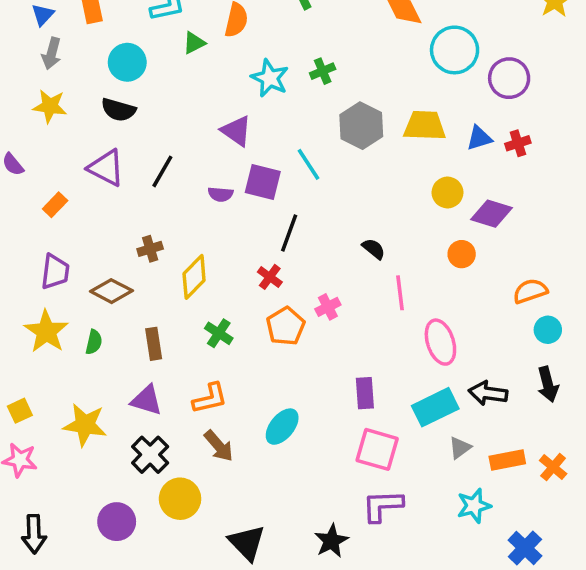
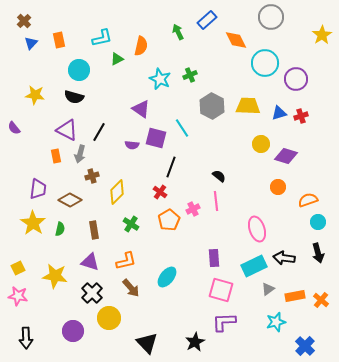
gray arrow: (52, 53) -> (80, 154), moved
orange rectangle: (55, 205) -> (56, 156), moved, turned -56
orange circle: (462, 254) -> (278, 187), moved
pink line: (400, 293) -> (216, 201), moved

